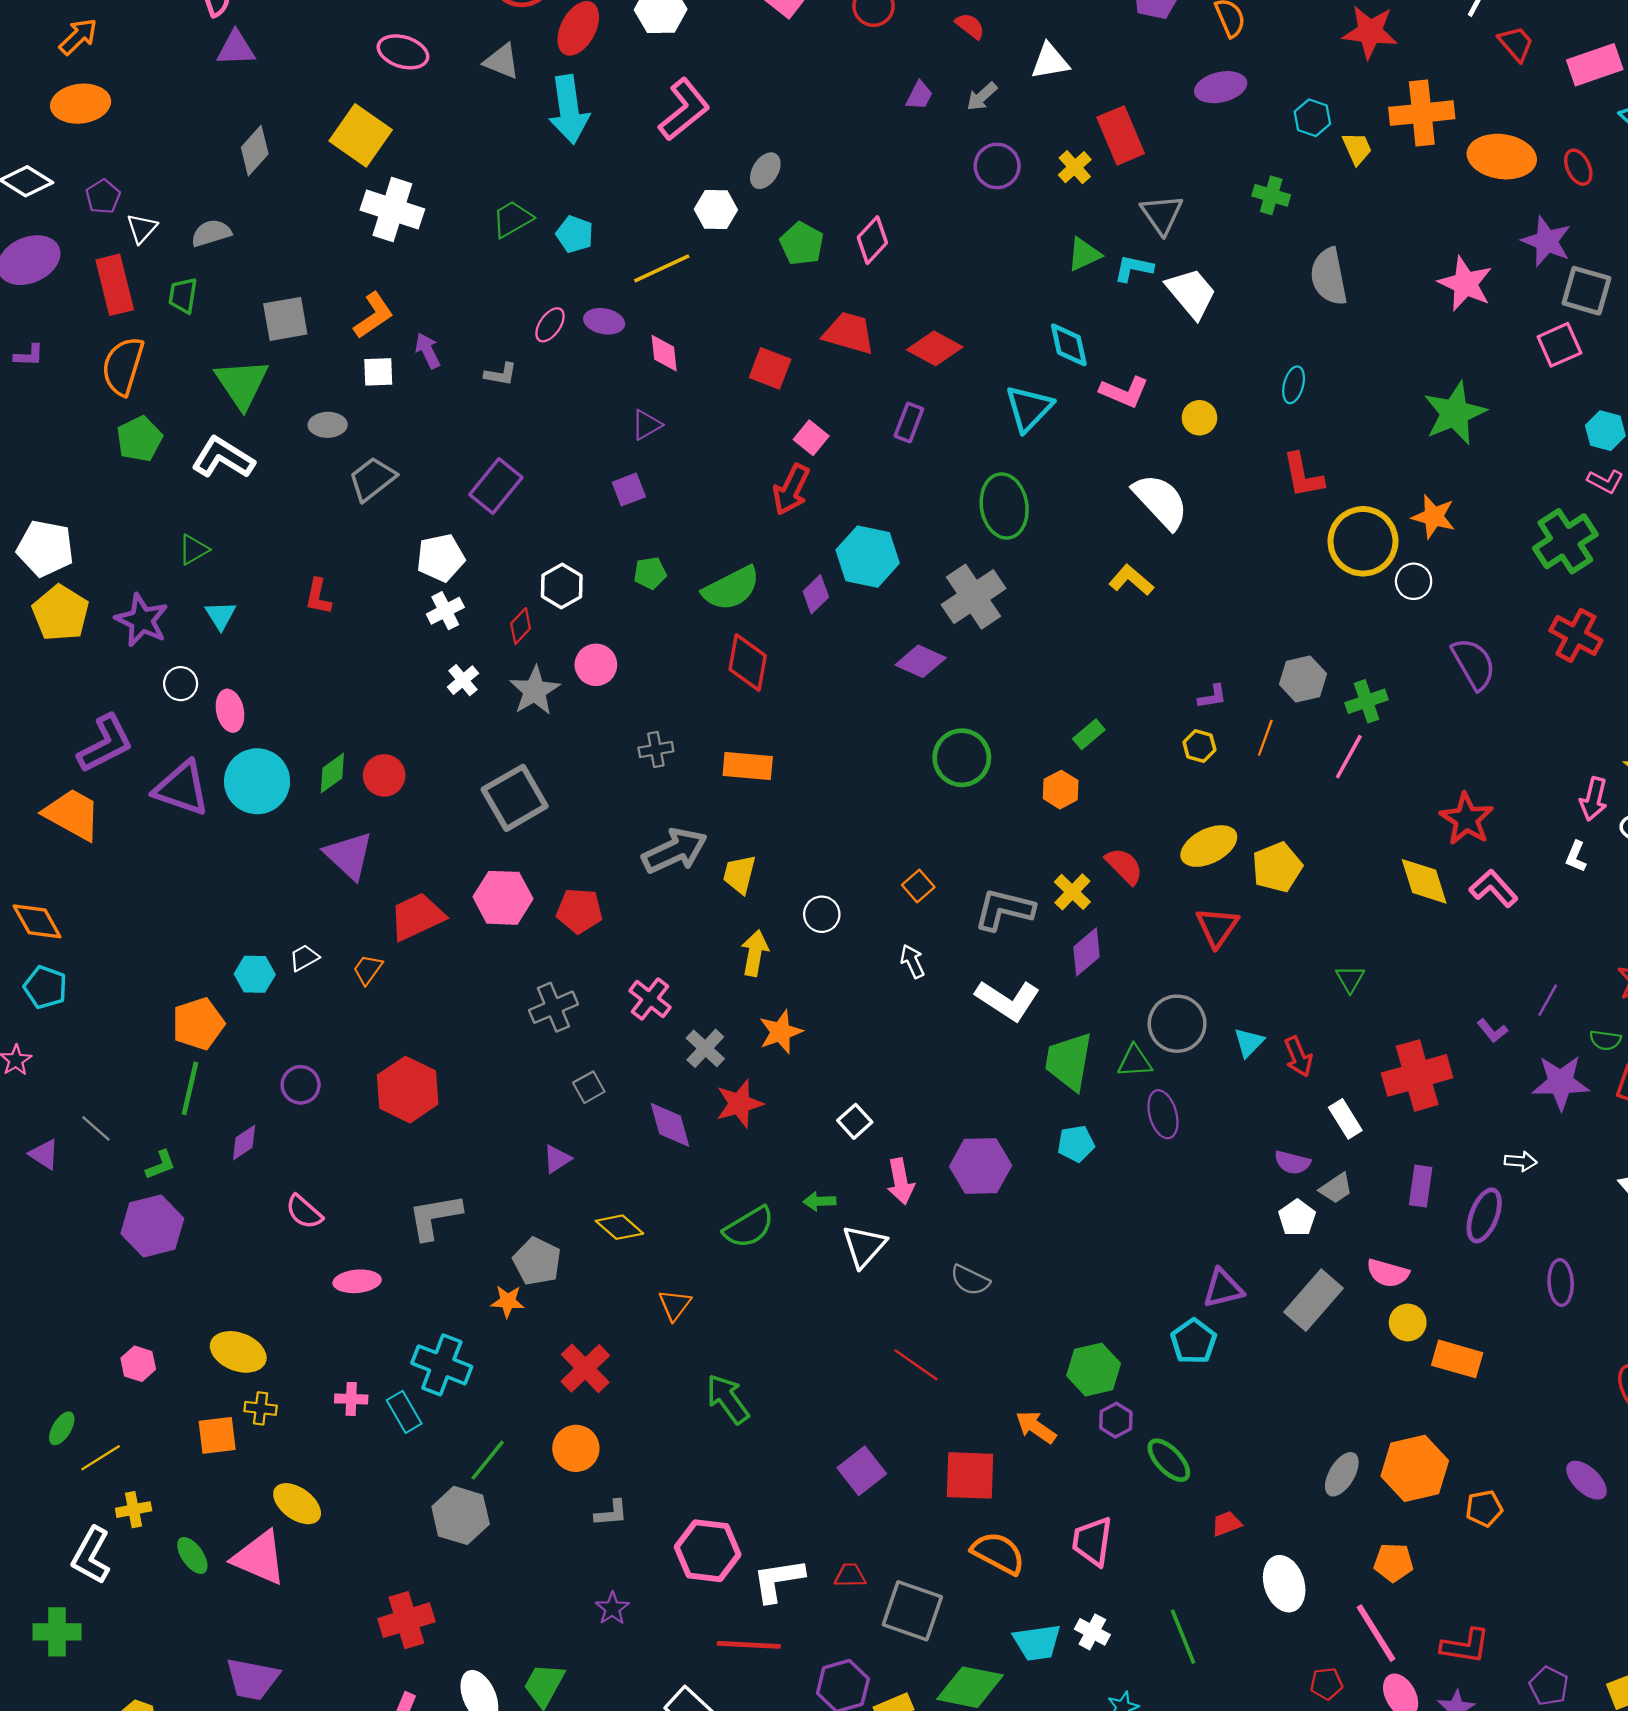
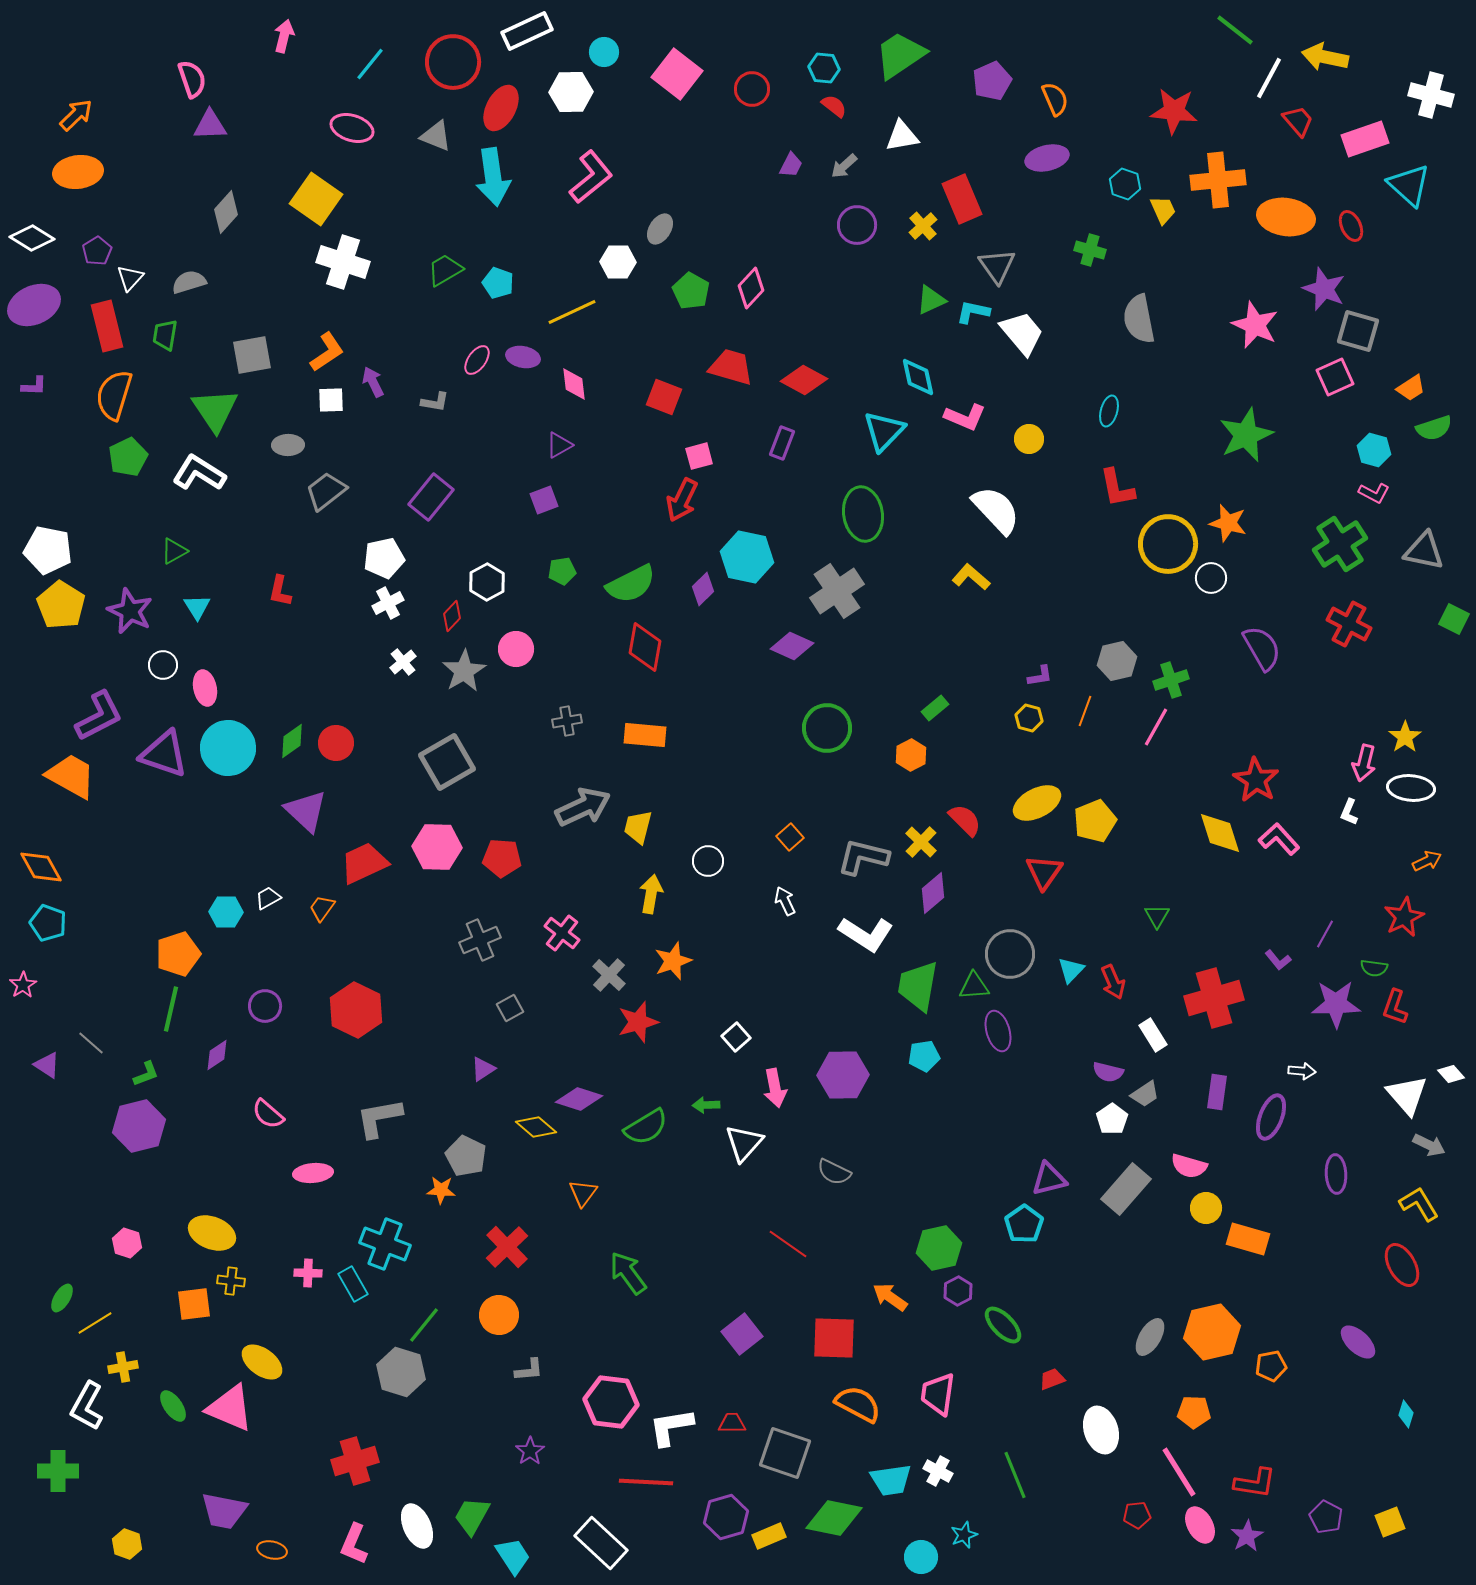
pink square: (811, 438) -> (699, 456), turned 36
purple diamond: (670, 1125) -> (579, 1099), moved, turned -57

